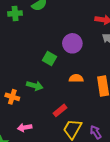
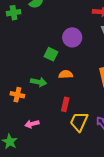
orange semicircle: (76, 78) -> (66, 74), moved
red rectangle: (60, 110) -> (65, 104), turned -32

